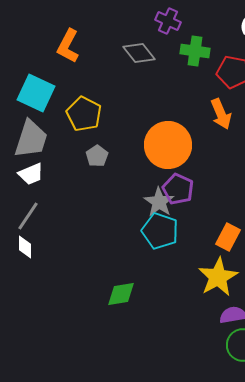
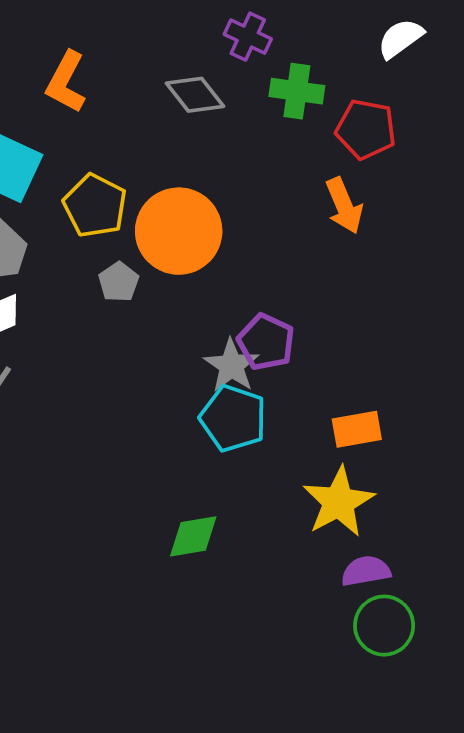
orange circle: (168, 145) -> (179, 231), moved
orange rectangle: (228, 237) -> (357, 429), turned 52
green diamond: (121, 294) -> (193, 536), moved

